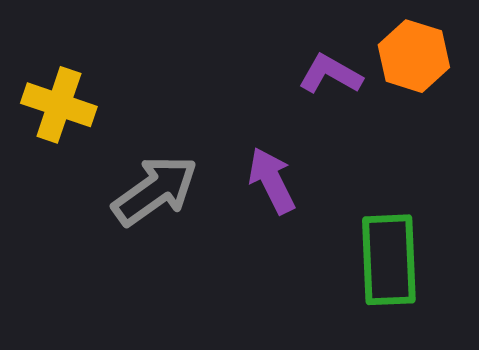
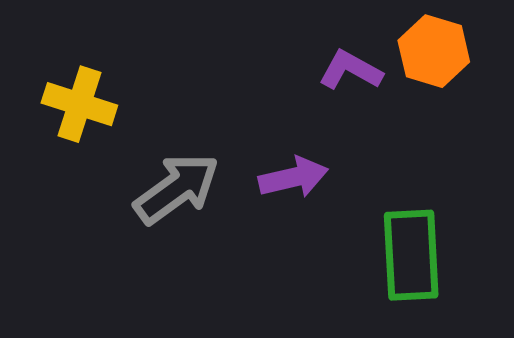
purple arrow: (272, 181) -> (293, 177), turned 104

